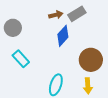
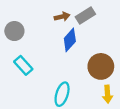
yellow arrow: (88, 86) -> (107, 94), moved

